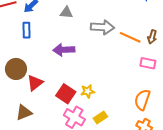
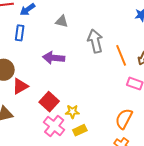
gray arrow: (102, 27) -> (95, 41), turned -115
orange line: (130, 37) -> (121, 55), turned 35
yellow star: (88, 91) -> (72, 112), moved

